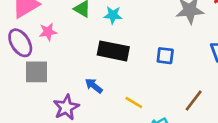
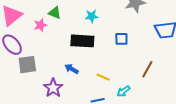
cyan star: (113, 15) -> (92, 16), moved
pink star: (48, 32) -> (40, 25), moved

